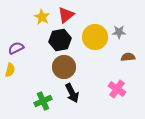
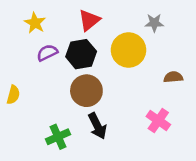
yellow star: (42, 17) -> (35, 23), moved
gray star: (119, 32) -> (154, 23), moved
purple semicircle: (16, 48) -> (47, 53), moved

